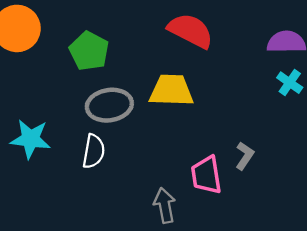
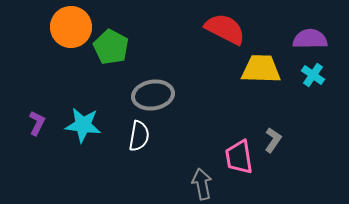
green pentagon: (89, 51) -> (111, 47), moved
yellow trapezoid: (171, 90) -> (261, 69), moved

